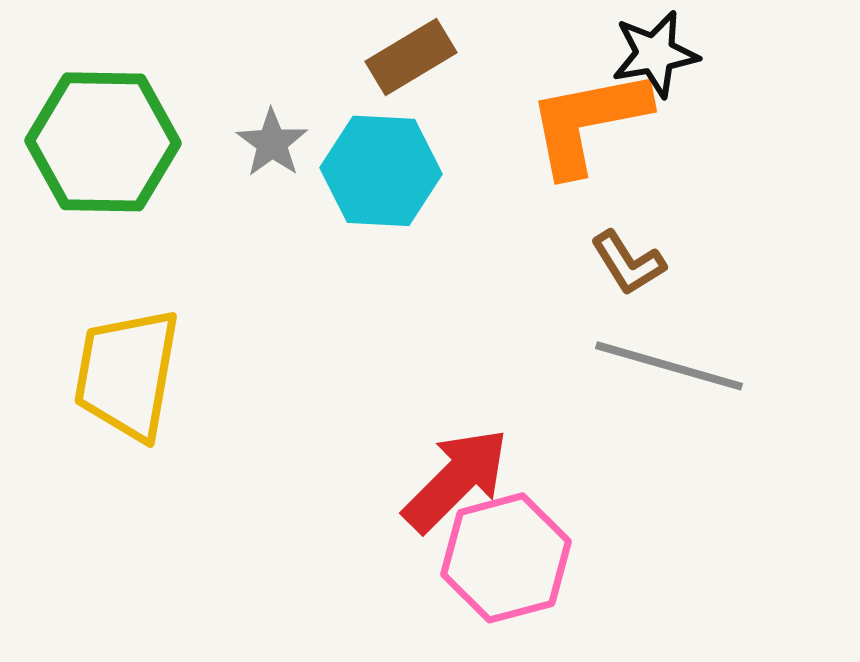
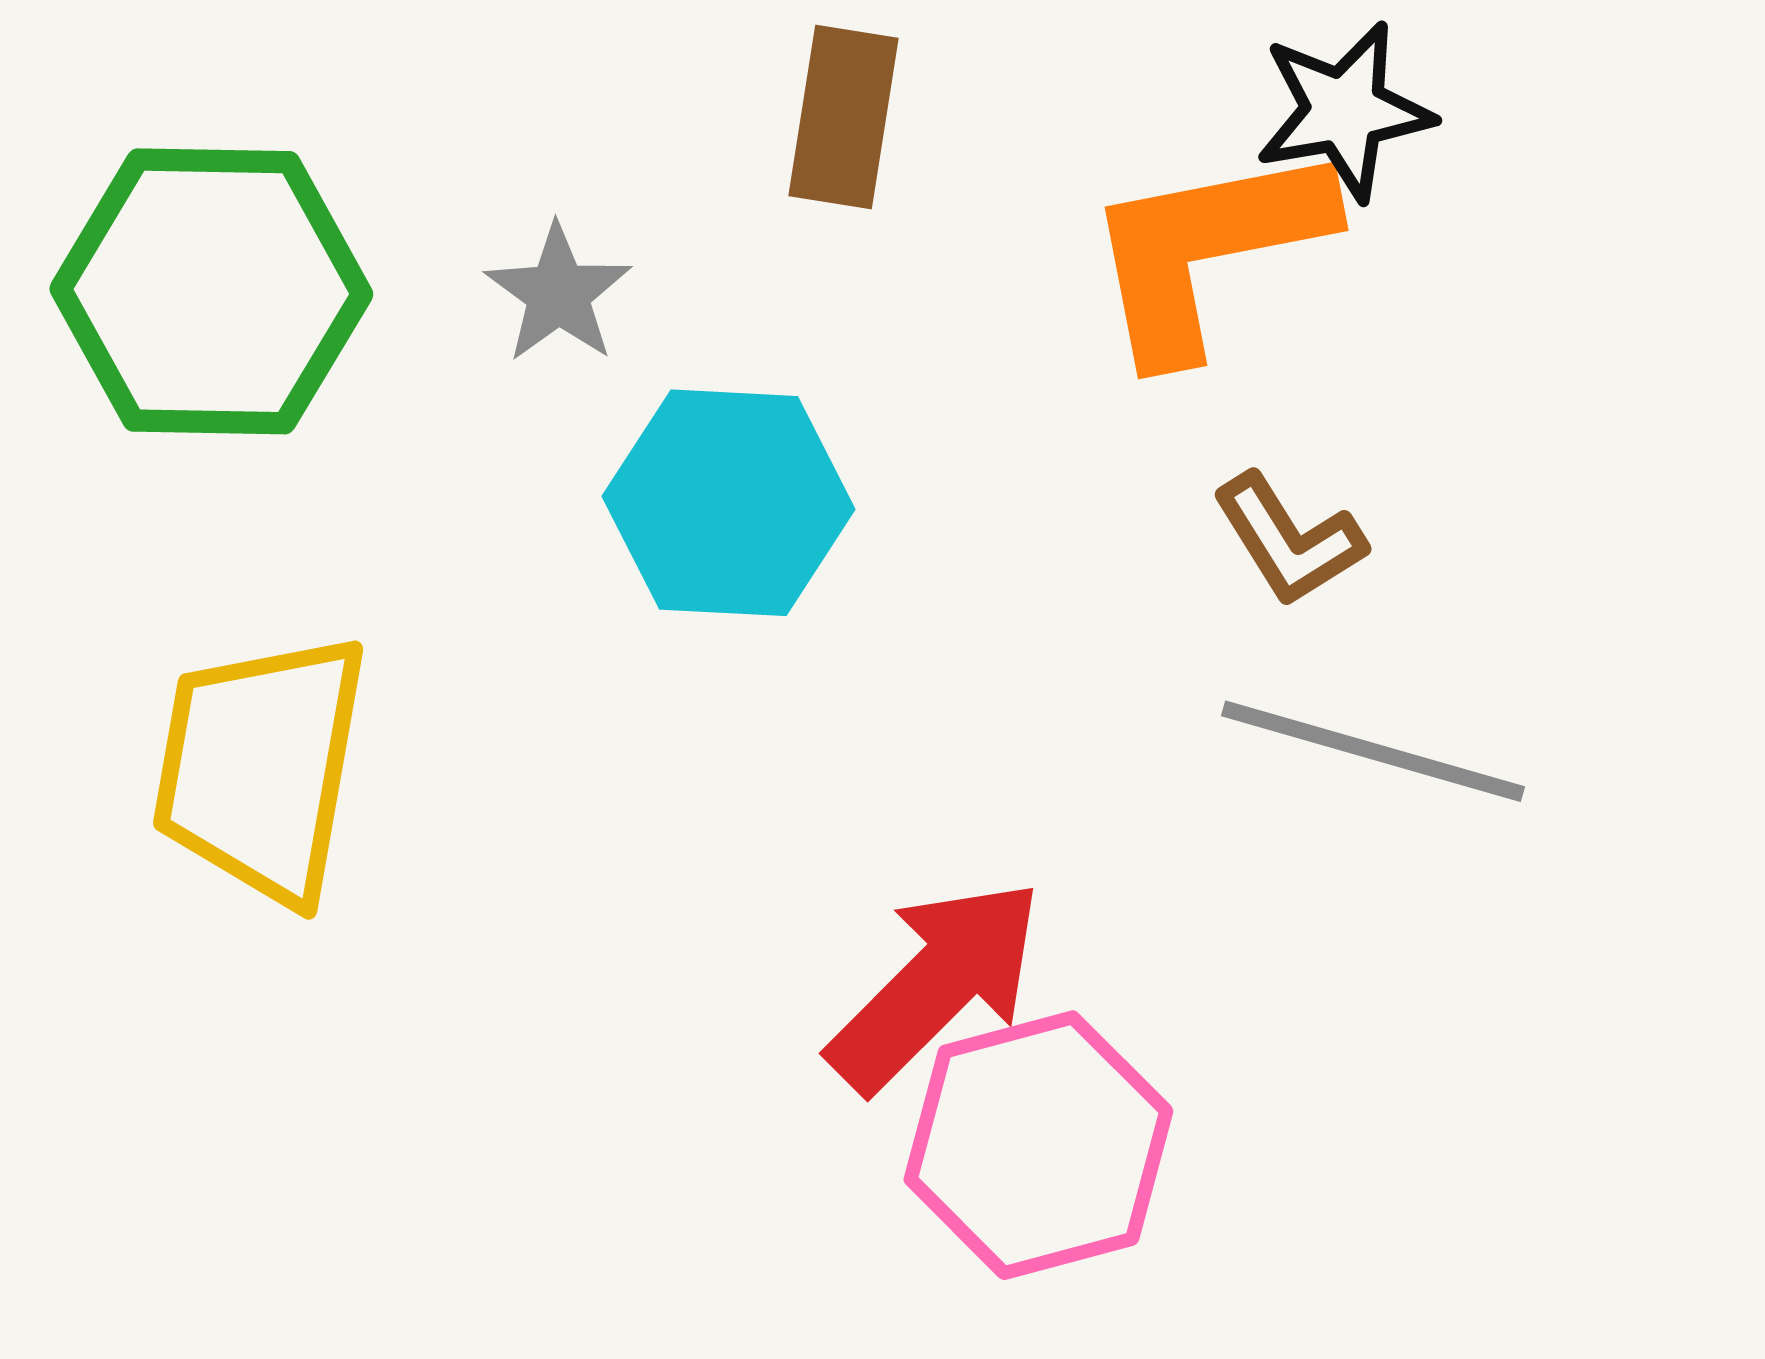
brown rectangle: (411, 57) -> (844, 117), turned -50
cyan hexagon: (381, 171) -> (729, 503), moved

